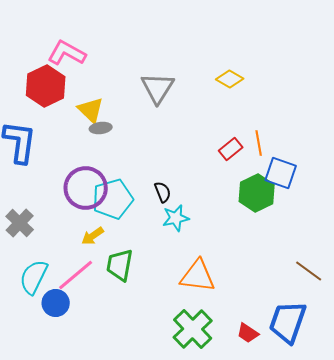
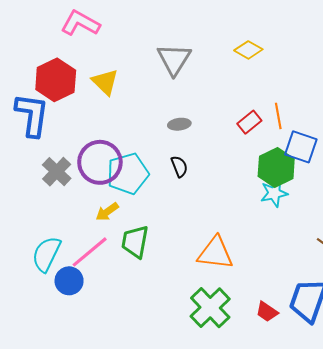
red hexagon: (46, 86) -> (56, 80), moved
gray ellipse: (101, 128) -> (179, 124), moved
cyan star: (176, 218) -> (274, 193), moved
gray cross: (20, 223) -> (57, 172), moved

